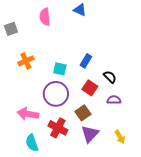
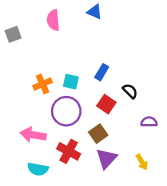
orange cross: (26, 61) -> (43, 84), moved
purple semicircle: (114, 100) -> (149, 122), moved
cyan semicircle: (32, 143) -> (38, 169), turned -60

